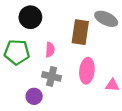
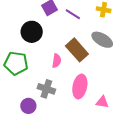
brown rectangle: (80, 32) -> (77, 50), turned -55
pink semicircle: (50, 50) -> (57, 61), moved

